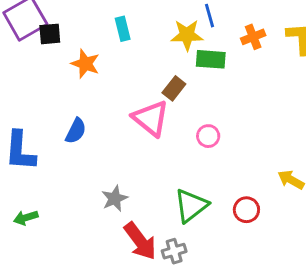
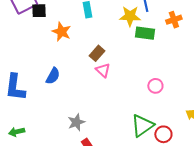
brown rectangle: (174, 88) -> (97, 53), moved
pink triangle: (151, 118) -> (103, 70), size x0.6
pink circle: (208, 136) -> (155, 86), moved
green triangle: (191, 206) -> (142, 126), moved

